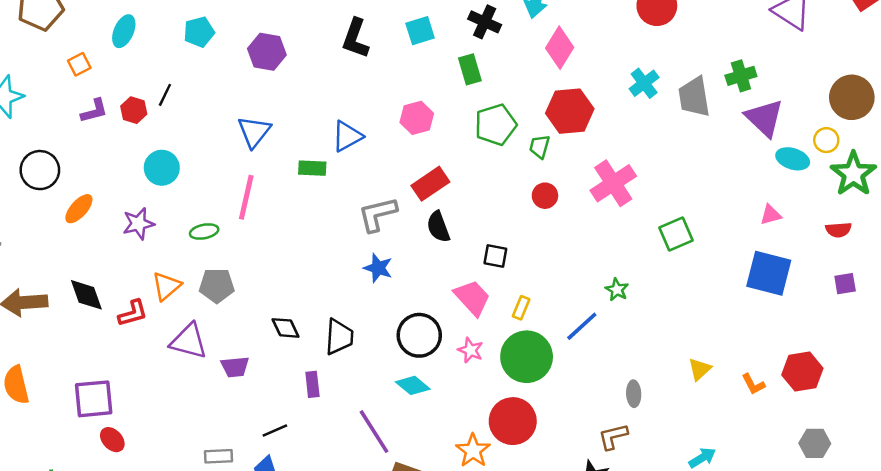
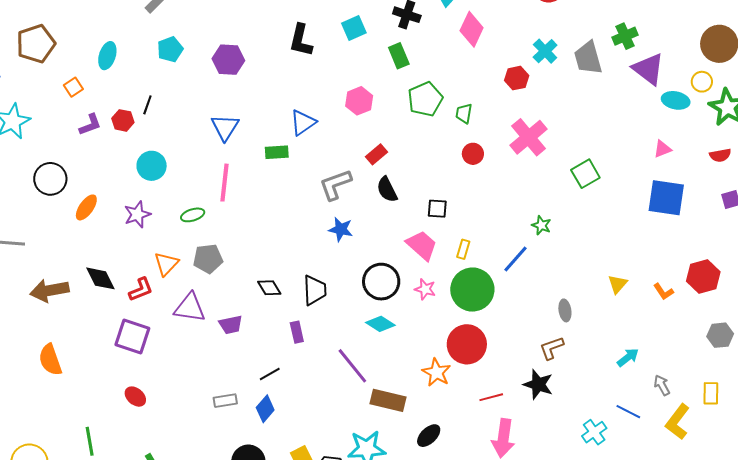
red hexagon: (570, 111) -> (517, 78), moved, size x0.6
red rectangle: (430, 184) -> (377, 154), size x0.7
purple square: (94, 399) -> (132, 337), moved, turned 30

